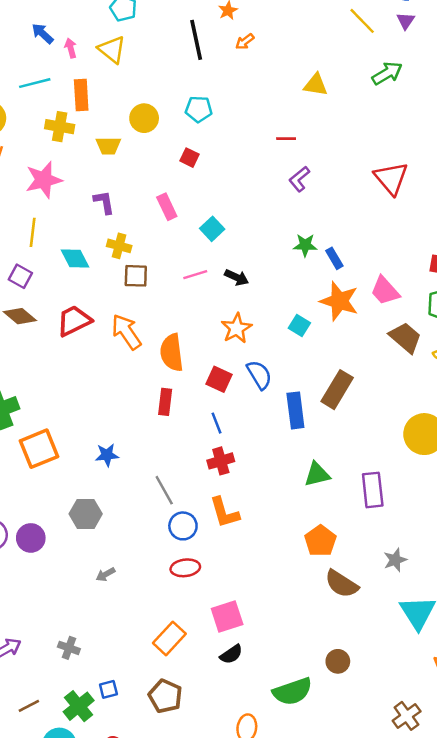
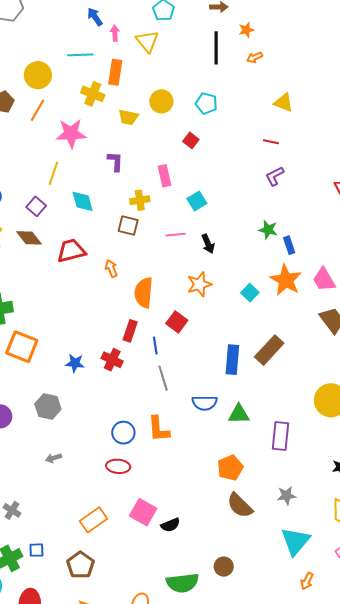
yellow triangle: (316, 85) -> (284, 102), moved
yellow cross: (119, 246) -> (140, 200), moved, turned -36
black arrow: (237, 277) -> (208, 244), turned 30
orange arrow: (126, 332) -> (111, 268), size x0.6
blue semicircle: (259, 375) -> (205, 403), moved, turned 110
blue line: (217, 423) -> (155, 346), moved
orange square: (39, 449) -> (22, 347), turned 32
red cross: (221, 461) -> (112, 360), moved, turned 30
gray line: (164, 490) -> (163, 378), moved
pink square: (227, 616) -> (143, 512), turned 36
black semicircle: (231, 654) -> (170, 525), moved

